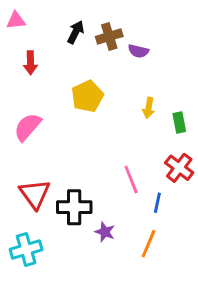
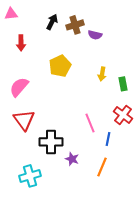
red triangle: (35, 194) -> (24, 120), moved
cyan cross: (26, 249) -> (30, 176), moved

